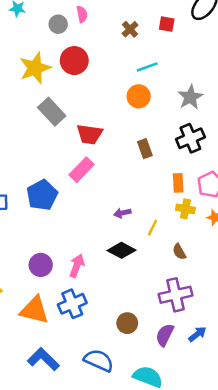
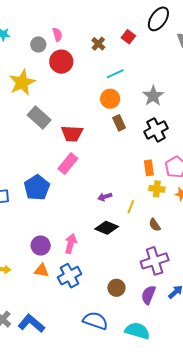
red square: (167, 24) -> (128, 37), turned 32
red circle: (74, 61) -> (61, 62), moved
brown rectangle: (145, 149) -> (119, 123), moved
orange triangle: (34, 310) -> (42, 271), moved, size x0.6
blue L-shape: (43, 359) -> (31, 323), moved

